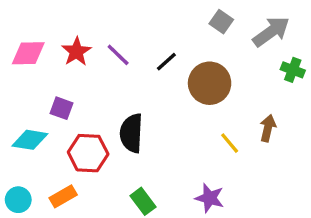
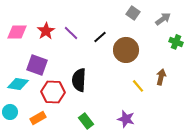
gray arrow: (271, 32) -> (163, 19), size x0.7
purple square: (61, 108) -> (37, 65), size x1.5
cyan circle: (18, 200) -> (10, 112), moved

